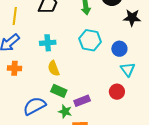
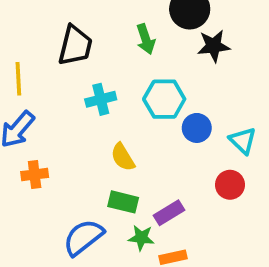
black star: (132, 18) -> (214, 46), moved
cyan cross: (48, 43) -> (101, 99), moved
blue circle: (119, 49) -> (197, 128), moved
yellow semicircle: (54, 68) -> (123, 157), moved

